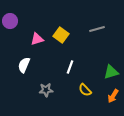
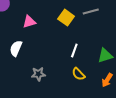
yellow square: (61, 35) -> (66, 18), moved
white line: (70, 67) -> (74, 50), moved

